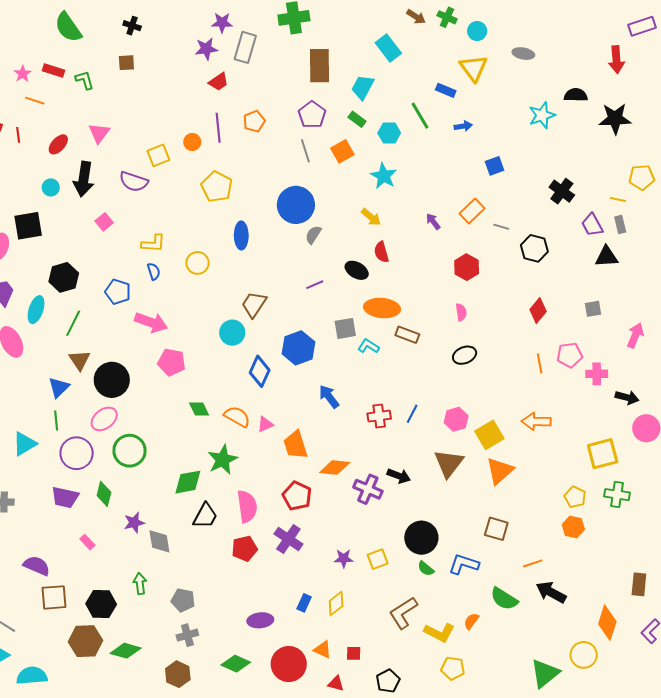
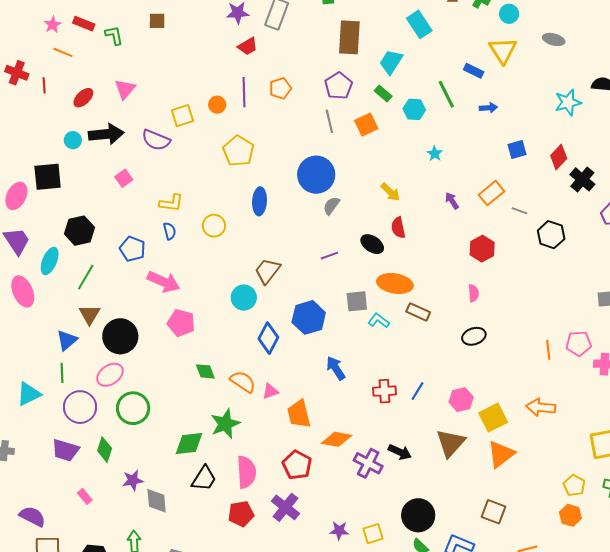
cyan star: (384, 176) -> (435, 154), moved, size x0.6
black arrow: (84, 179) -> (106, 134), turned -108
red diamond: (538, 310) -> (559, 157), moved

